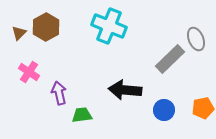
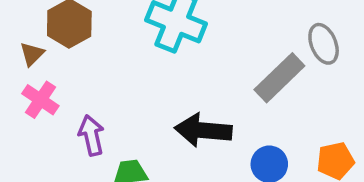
brown triangle: (19, 33) -> (32, 54), moved

